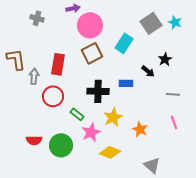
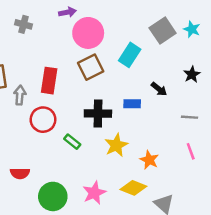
black star: (165, 59) -> (192, 74), moved
pink star: (91, 132) -> (94, 193), moved
green circle: (61, 145) -> (53, 196), moved
yellow diamond: (110, 152) -> (133, 188), moved

